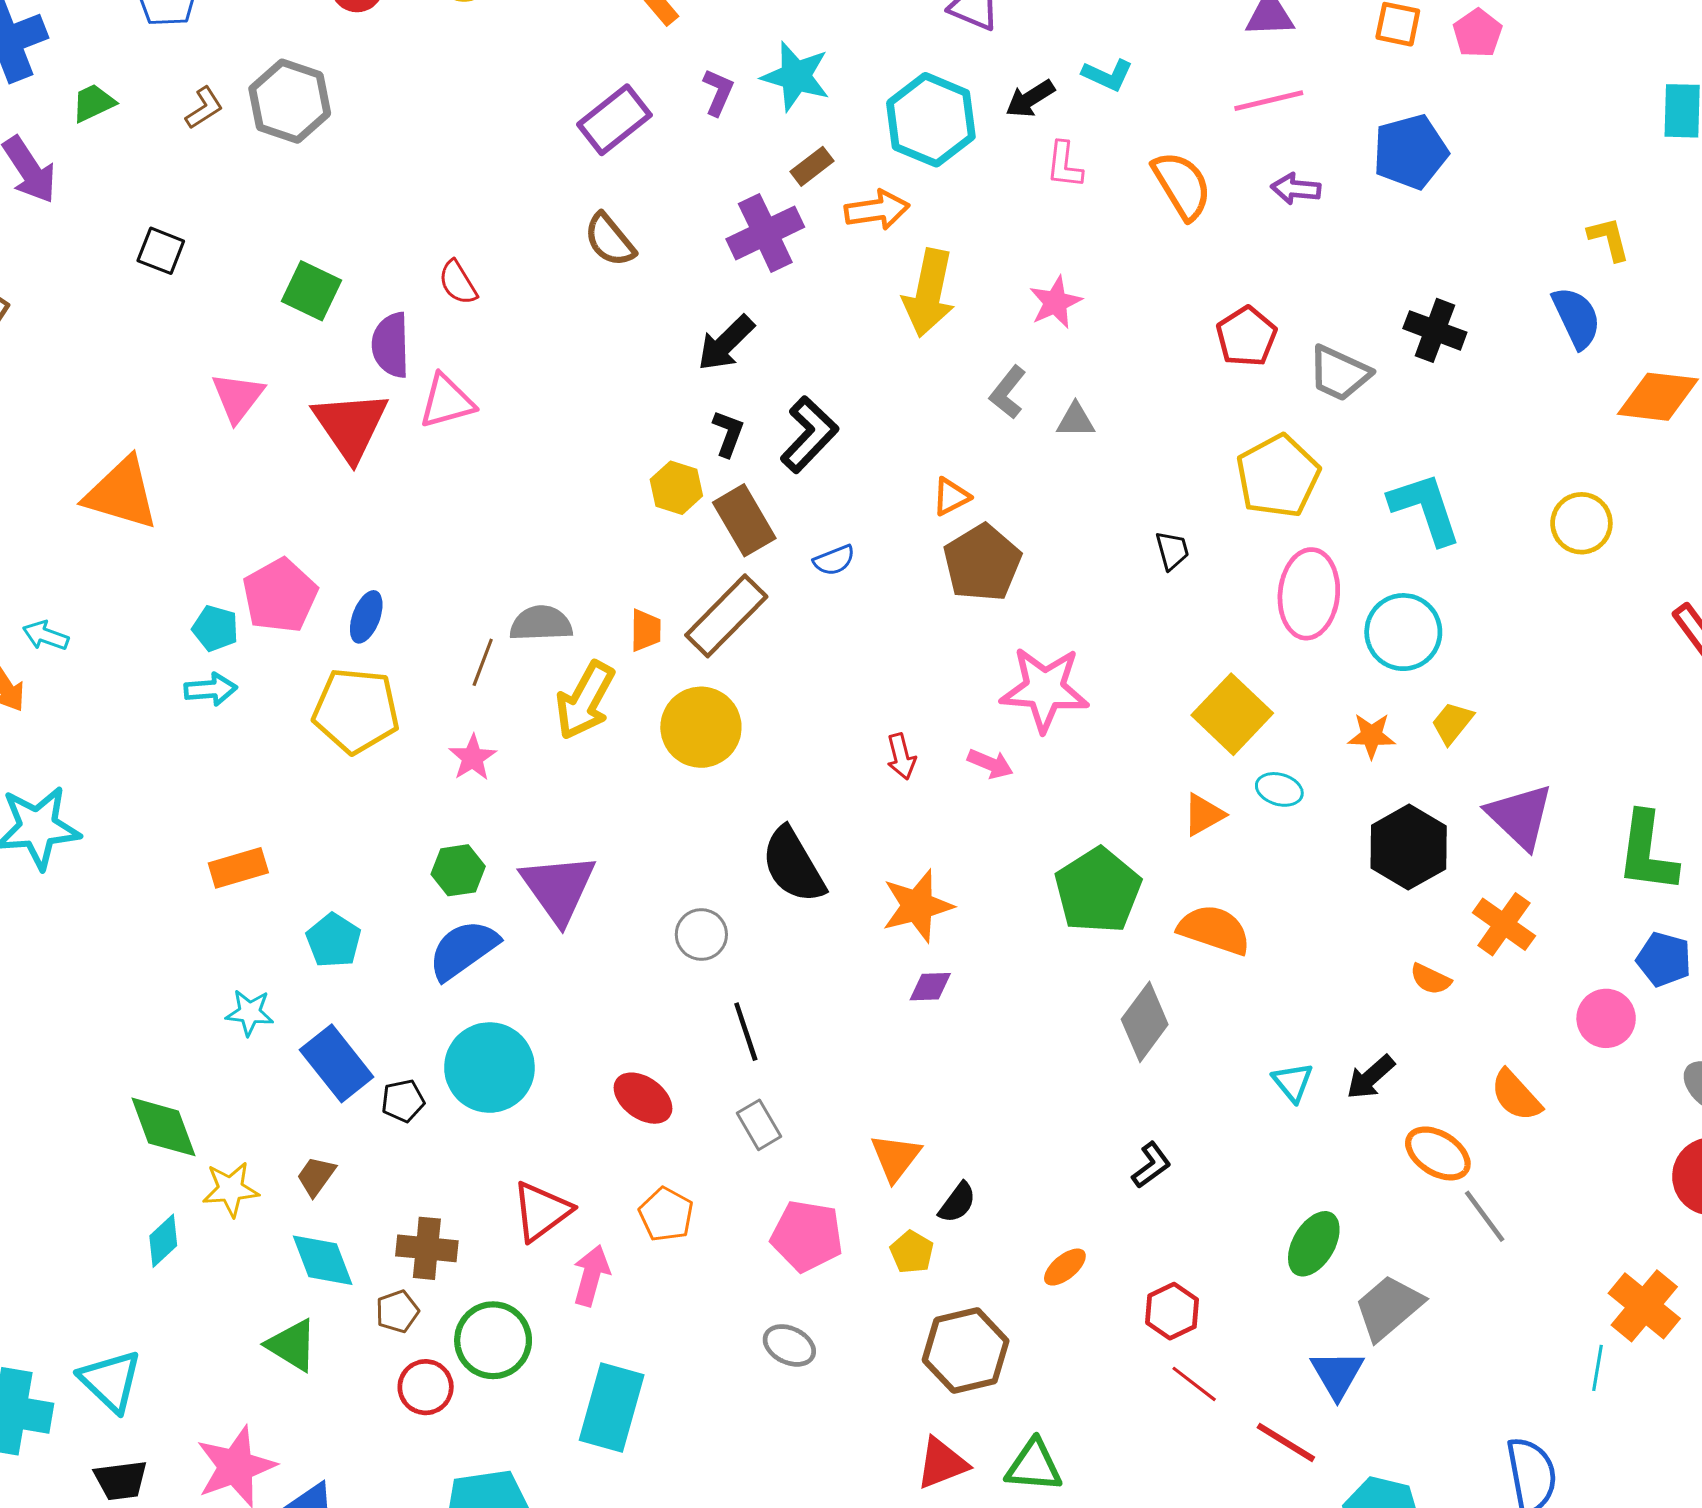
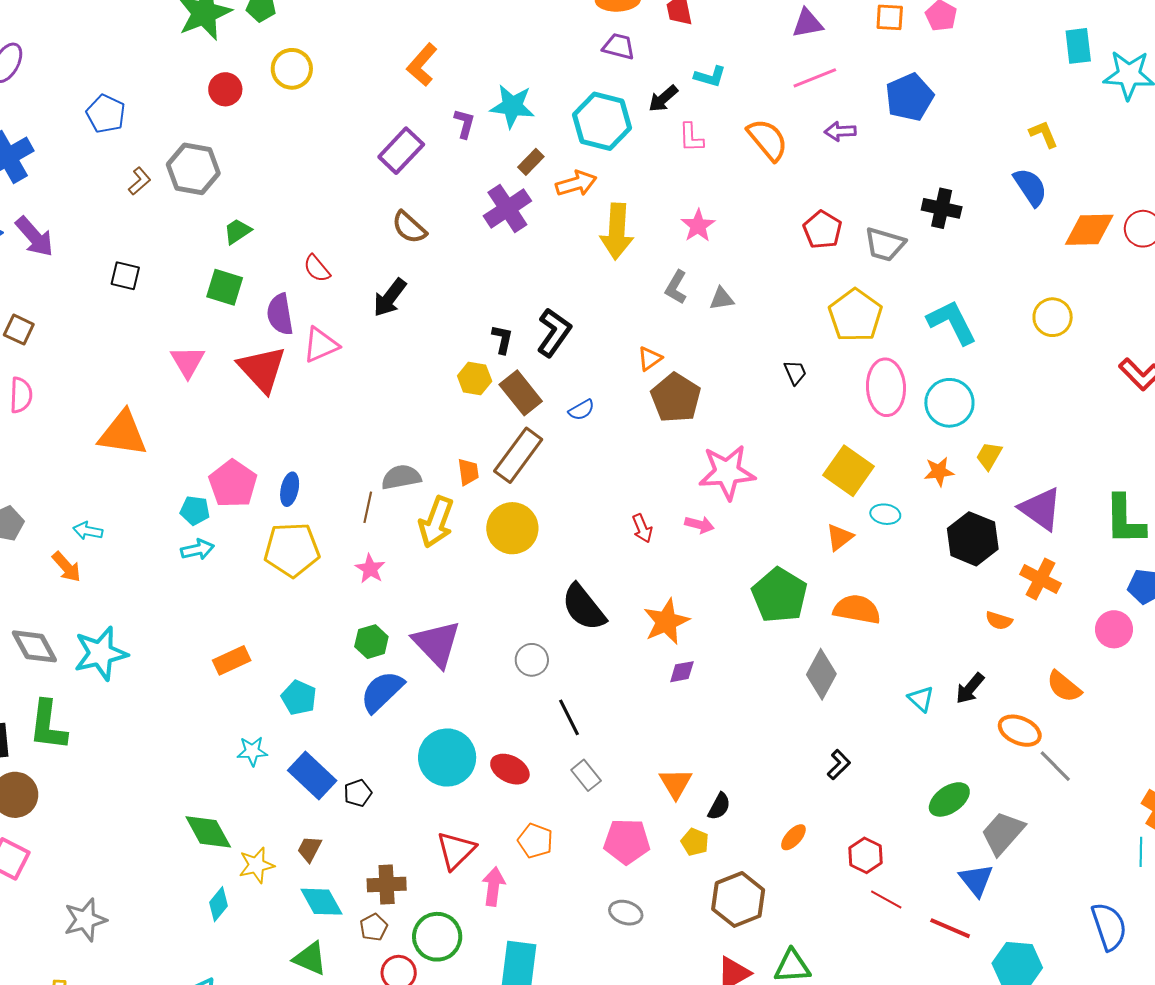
green trapezoid: (93, 103) -> (237, 231), moved
black arrow: (726, 343) -> (390, 298), moved
cyan circle: (489, 1068) -> (447, 758), moved
green ellipse: (1314, 1244) -> (949, 799), turned 33

